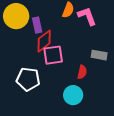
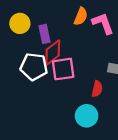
yellow circle: (16, 16) -> (20, 23), size x0.7
white pentagon: (28, 79) -> (34, 67), moved

